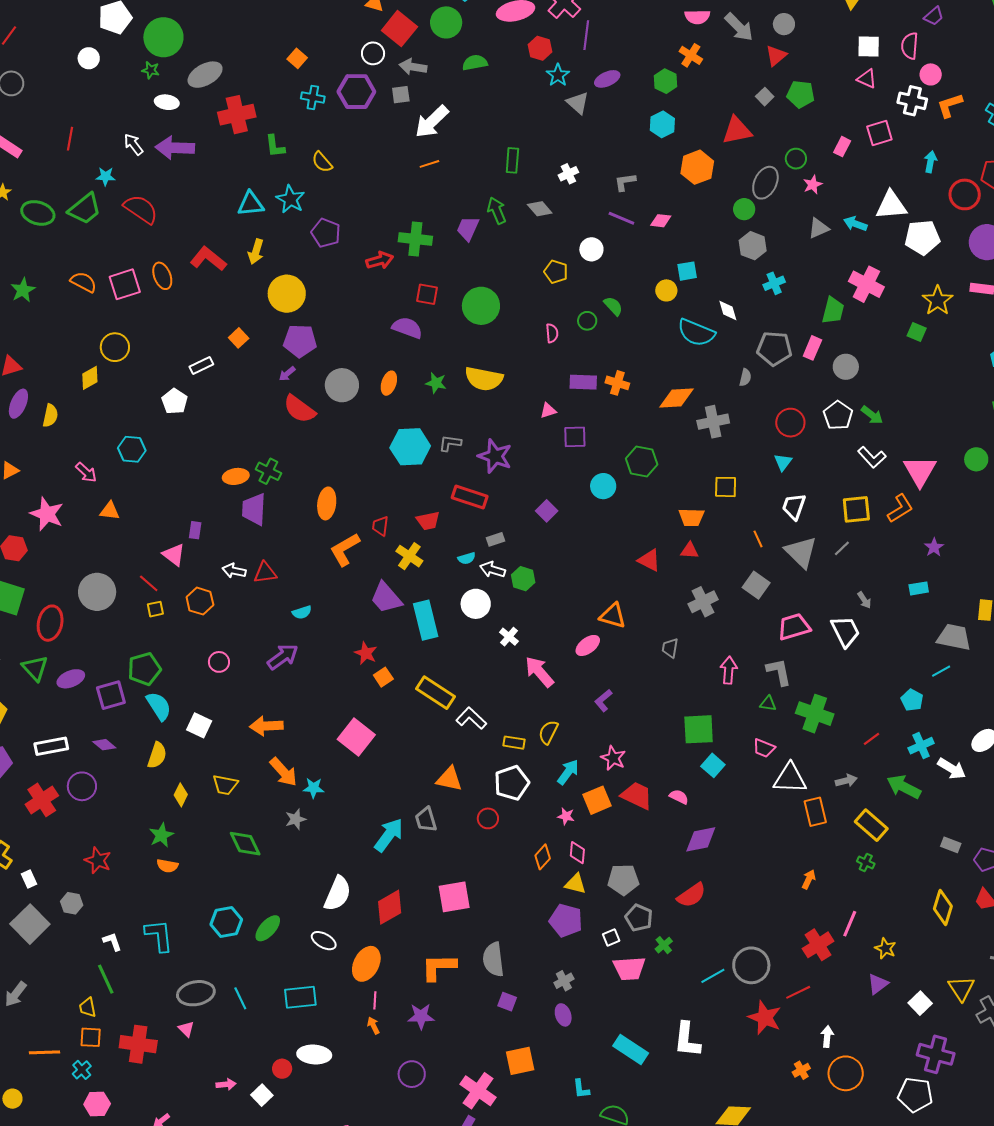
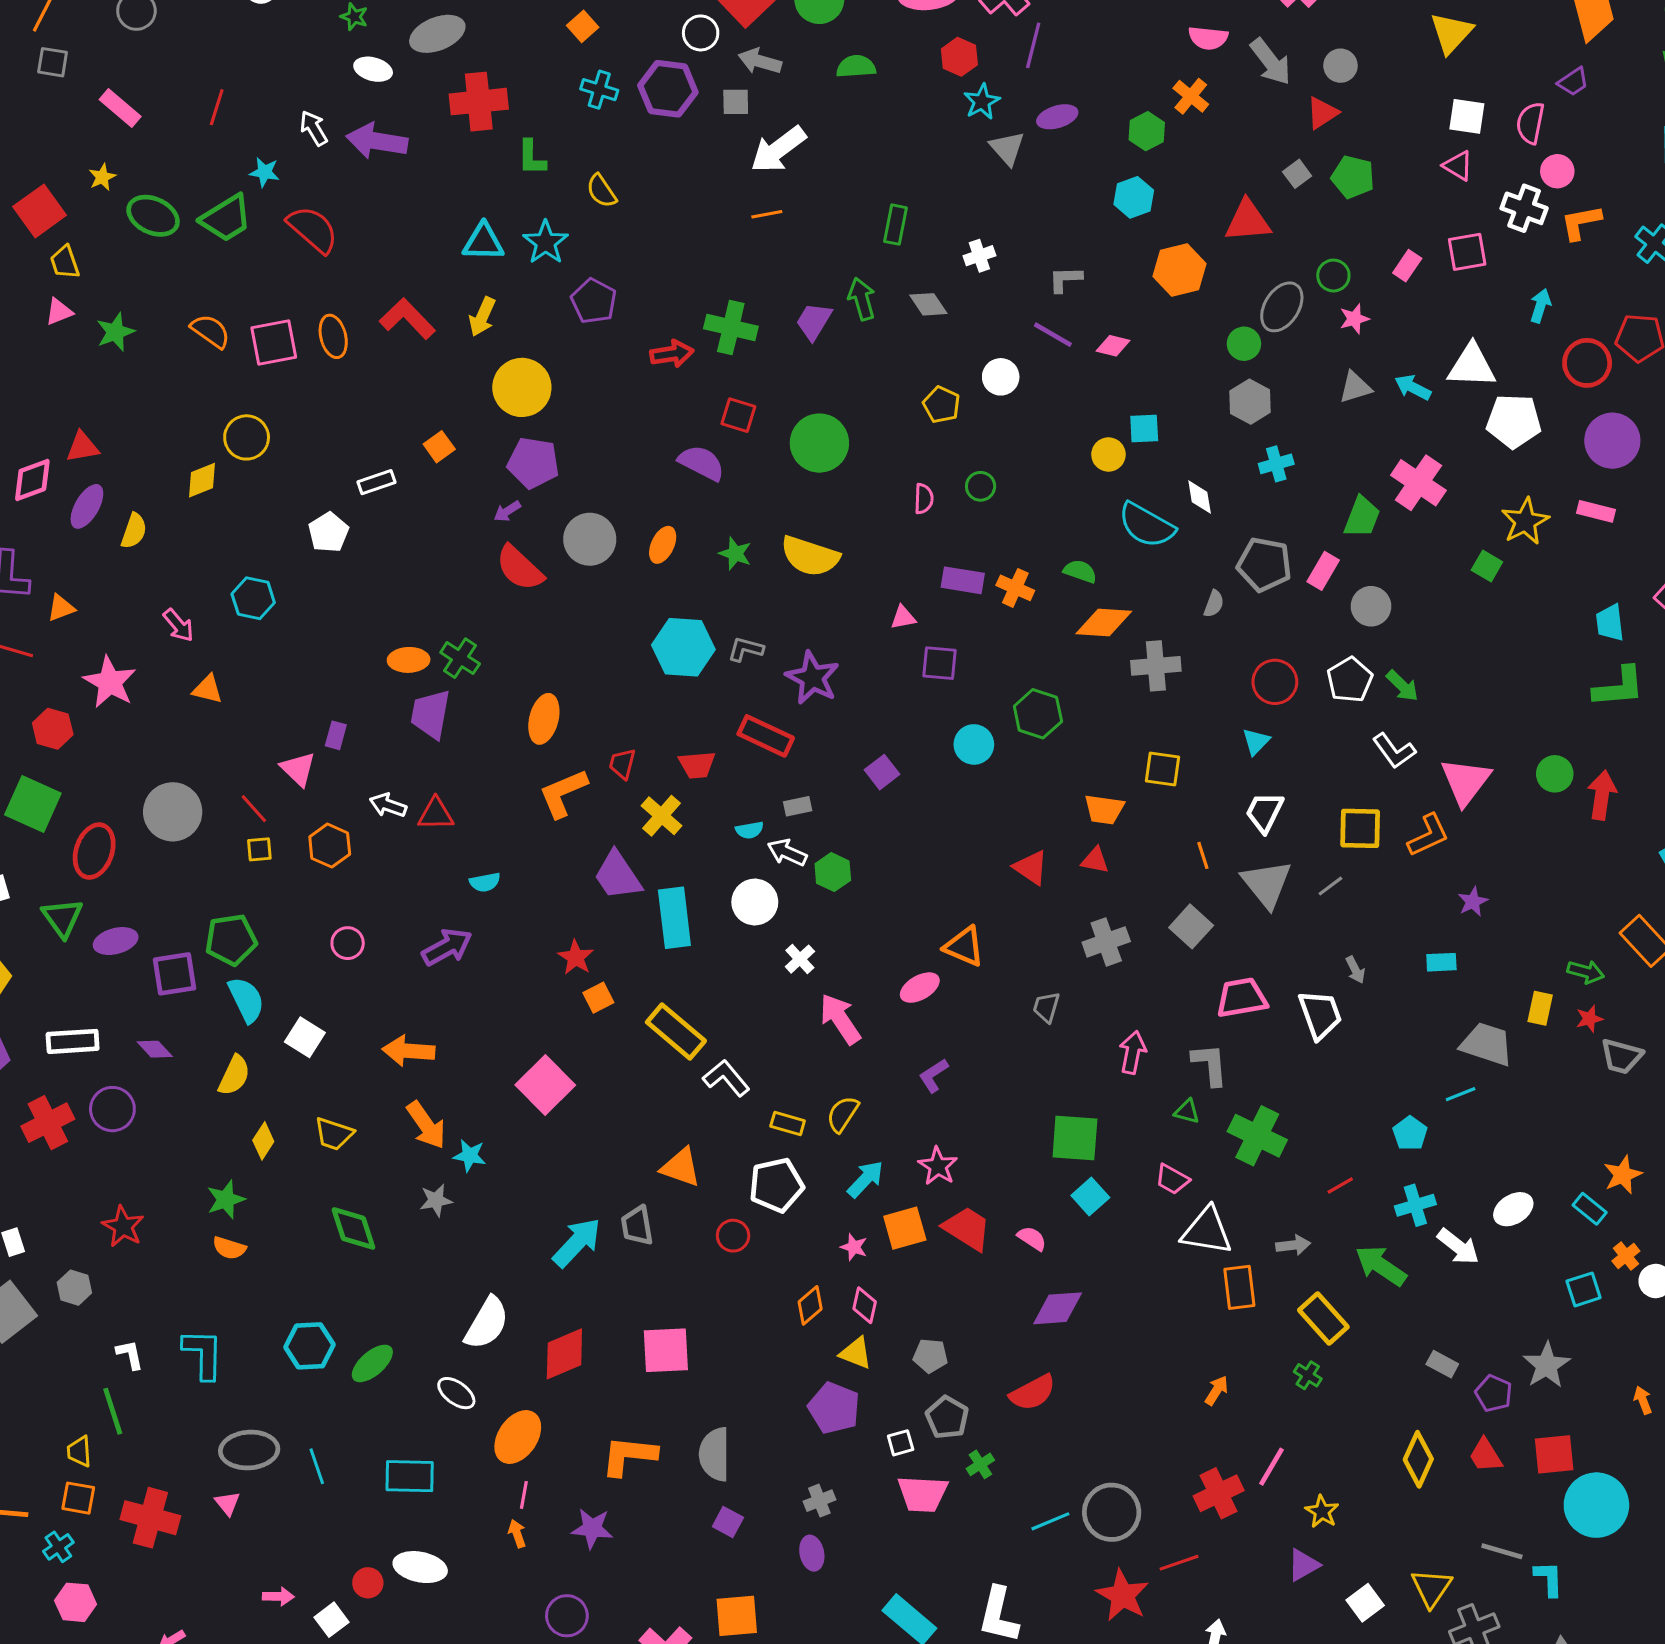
green semicircle: (613, 306) -> (1080, 571), moved, turned -35
gray pentagon: (623, 880) -> (930, 1356), size x0.7

